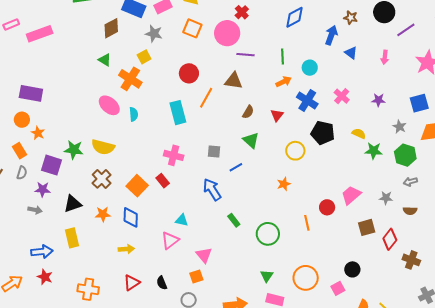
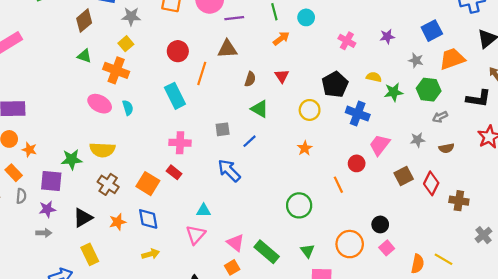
blue cross: (307, 100) -> (358, 114), moved
black pentagon: (323, 133) -> (335, 84), turned -30
green rectangle: (234, 220) -> (267, 252), moved, size x1.6
black circle: (352, 269) -> (380, 224), moved

